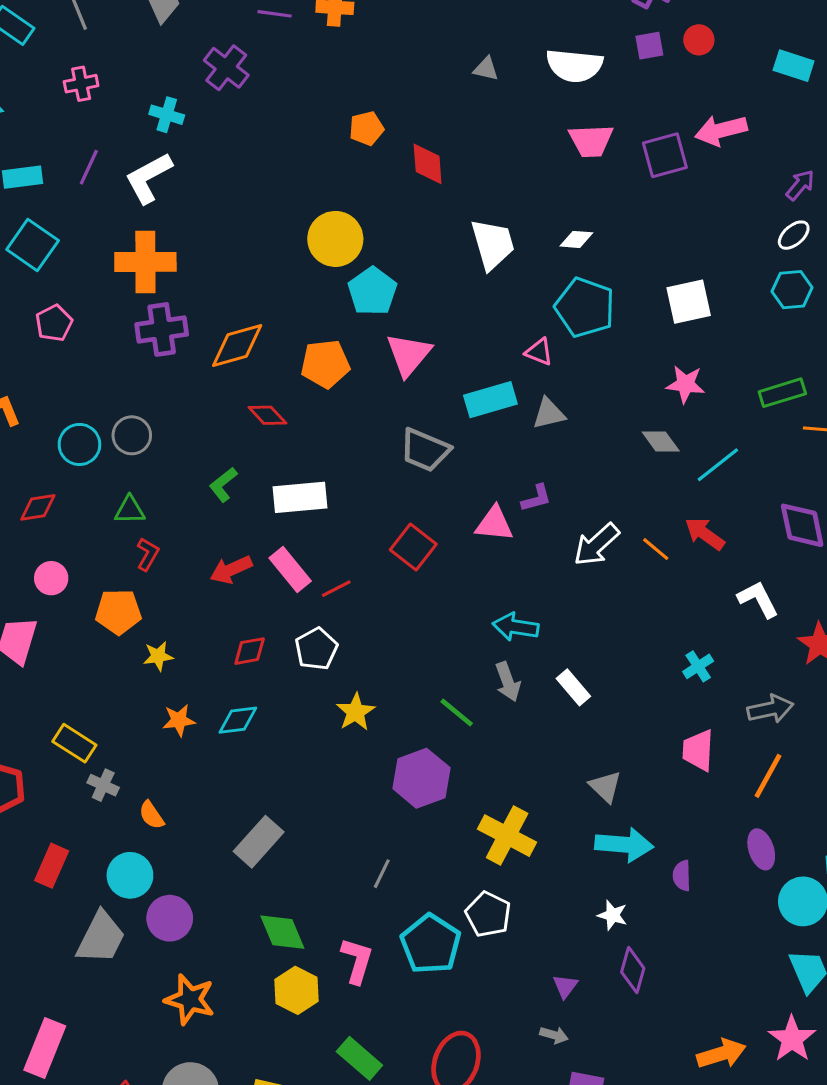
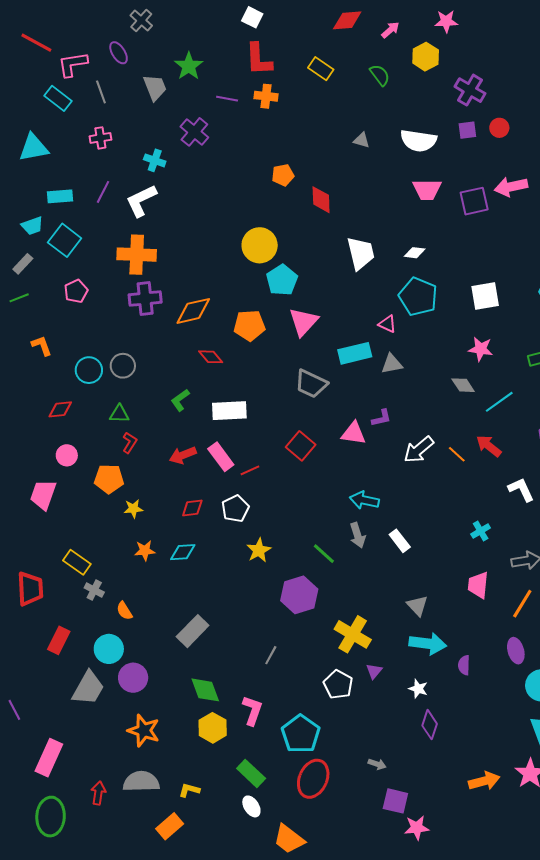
cyan pentagon: (431, 944) -> (301, 734), moved
purple triangle: (565, 986) -> (374, 671), moved

